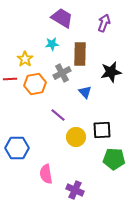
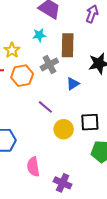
blue triangle: (85, 92) -> (73, 84), turned 40

